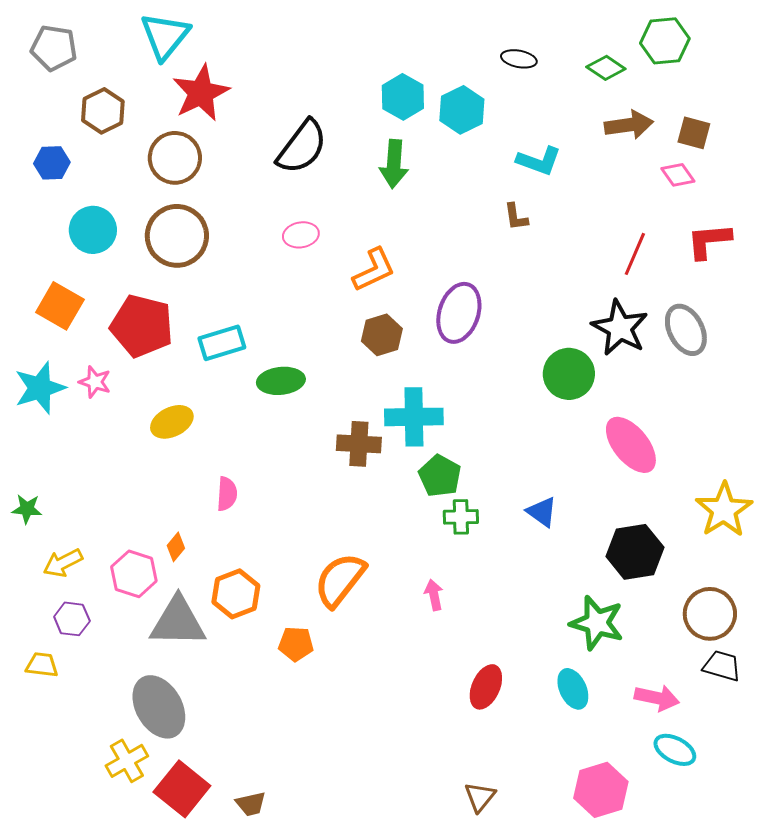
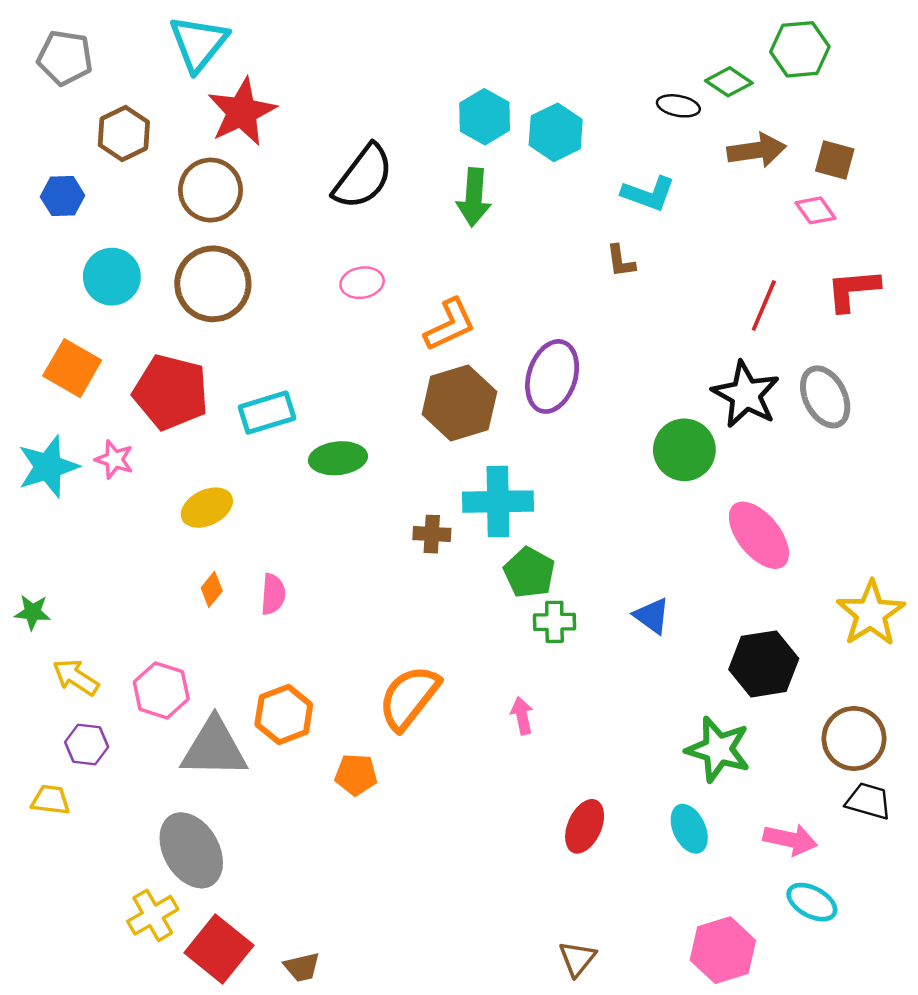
black ellipse: (519, 59) -> (678, 106), moved
brown hexagon: (382, 335) -> (459, 403), size x1.5
brown cross: (359, 444) -> (432, 534), size x0.7
orange diamond: (176, 547) -> (212, 589), moved
yellow arrow: (63, 563) -> (76, 677), turned 60

